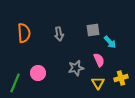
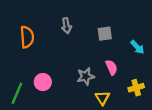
gray arrow: (59, 34) -> (66, 26), moved
cyan arrow: (110, 42) -> (137, 47), moved
yellow triangle: (98, 83) -> (102, 98), moved

